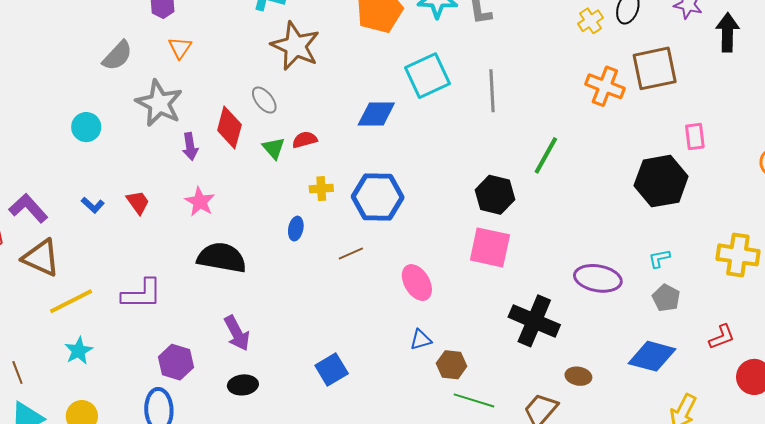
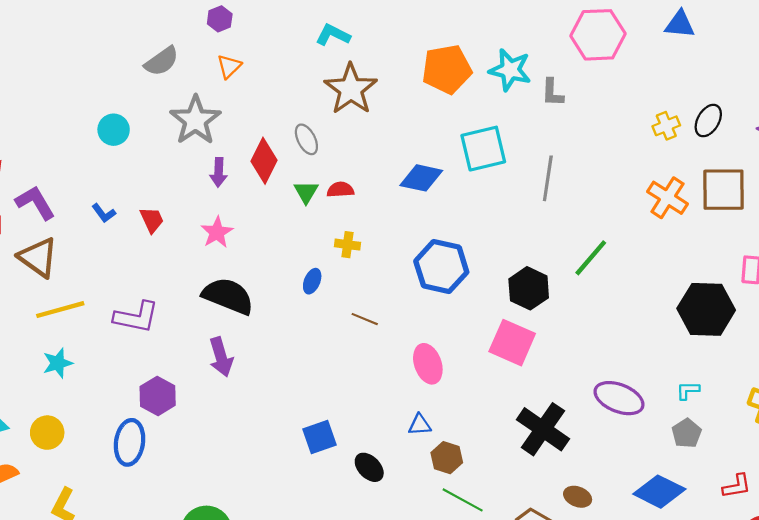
blue hexagon: (378, 197) -> (441, 267), moved
brown line: (351, 253) -> (365, 319), turned 35
purple arrow: (237, 333) -> (221, 357), moved
black ellipse: (243, 385) -> (369, 467), moved, turned 40

